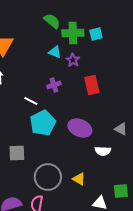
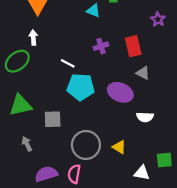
purple star: (73, 60) -> (158, 19), moved
purple cross: (54, 85) -> (101, 46), moved
cyan pentagon: (43, 123) -> (81, 87), turned 30
gray triangle: (121, 129) -> (143, 73), moved

